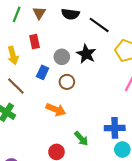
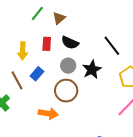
black semicircle: (70, 14) -> (70, 43), moved
blue rectangle: (43, 72) -> (37, 74), moved
brown circle: (67, 82) -> (66, 91), size x1.5
orange arrow: (56, 110) -> (48, 114), turned -30

